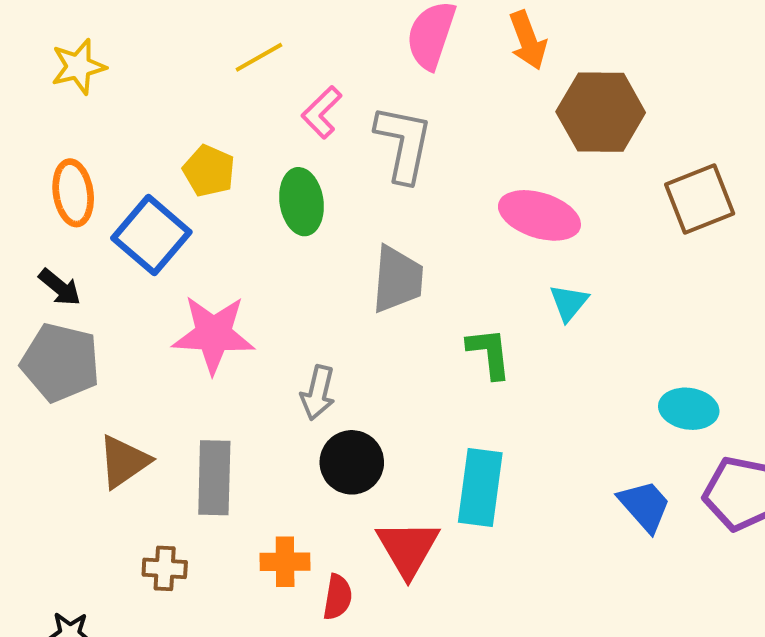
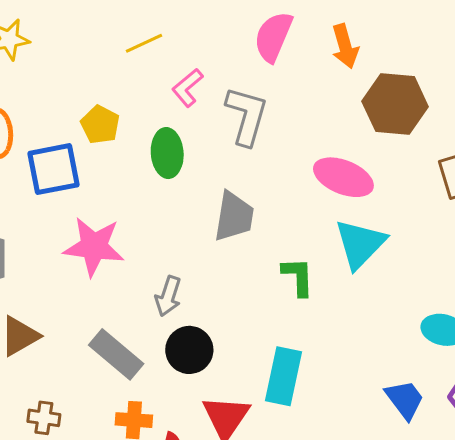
blue square: (151, 235) -> (54, 169), turned 34
cyan triangle: (569, 303) -> (360, 244), size x1.8
gray rectangle: (214, 478) -> (116, 354), moved, turned -56

